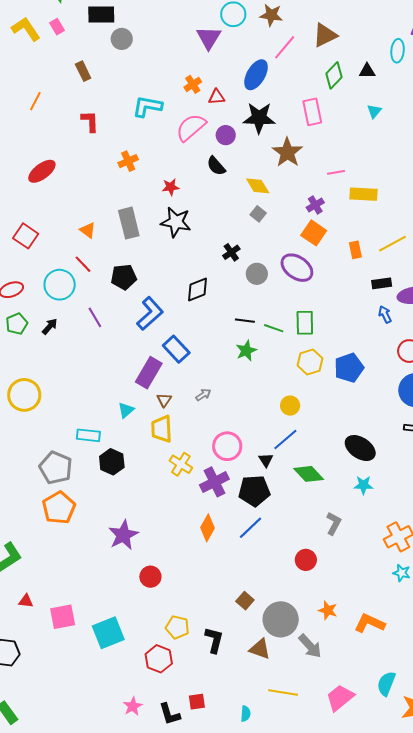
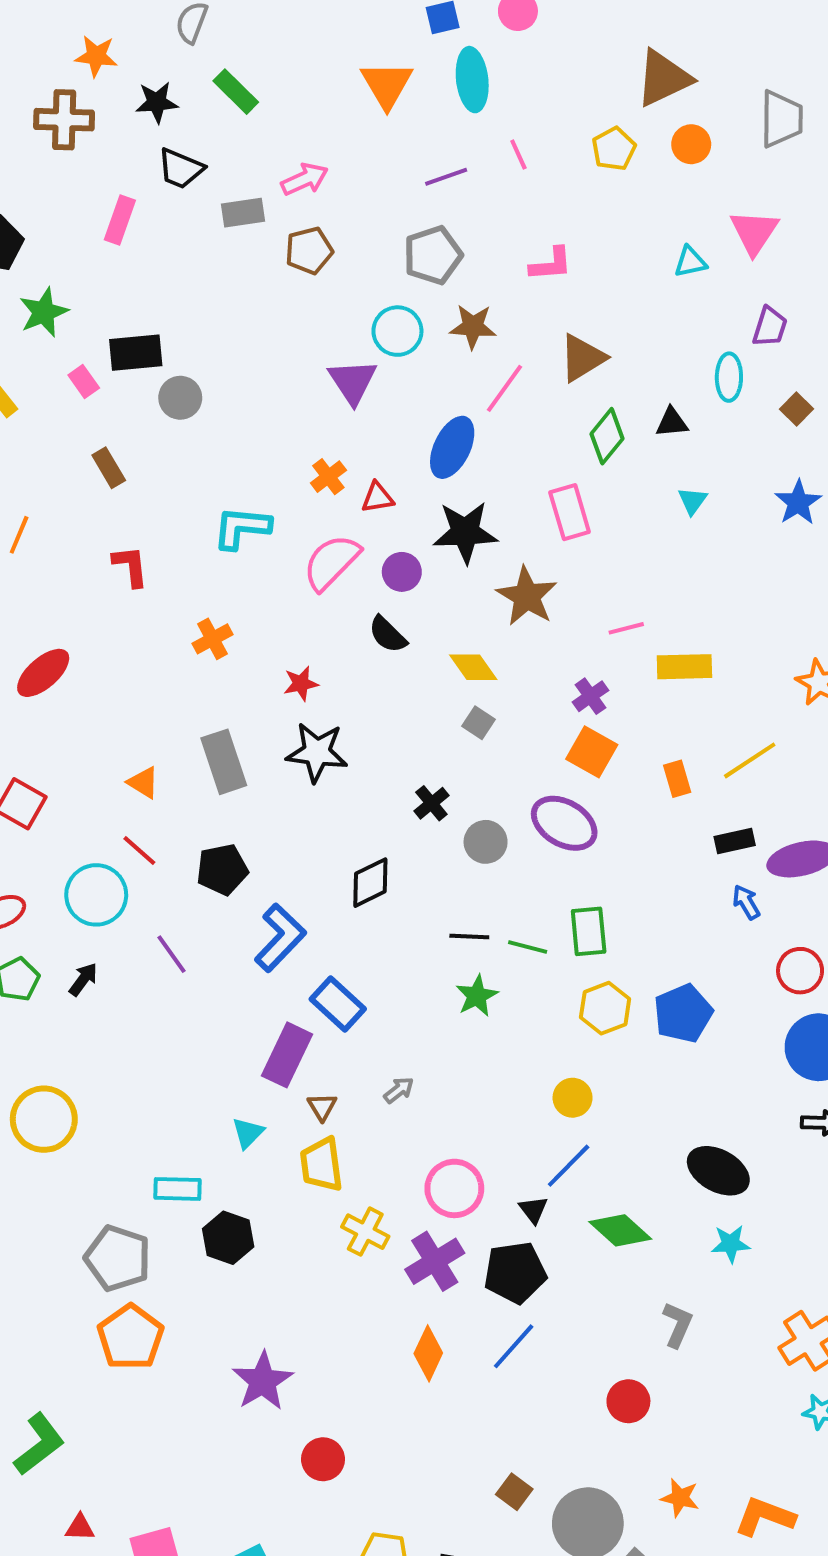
pink rectangle: (57, 27) -> (84, 382), moved

